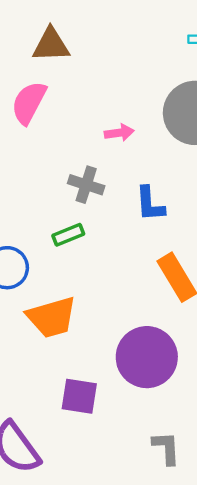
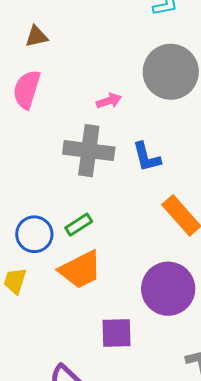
brown triangle: (51, 45) -> (36, 36), size x0.7
gray cross: (86, 185) -> (89, 151), size x1.6
green rectangle: (68, 235) -> (79, 225), moved

